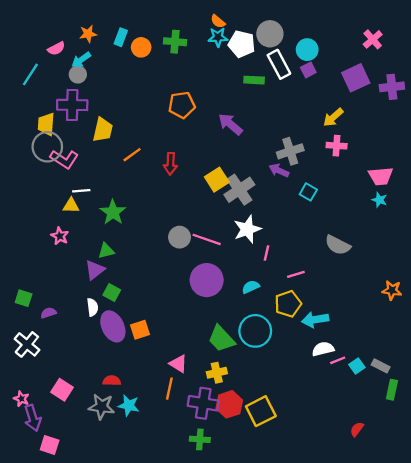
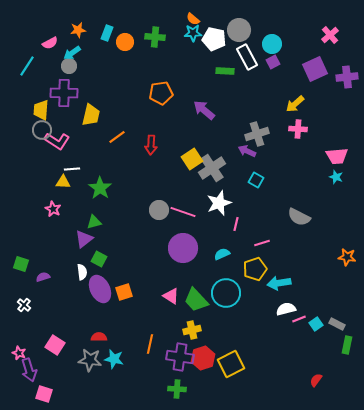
gray circle: (47, 147) -> (42, 130), size x0.7
cyan square: (308, 192) -> (256, 180), moved
white cross: (27, 344) -> (24, 305), size x0.6
pink triangle: (178, 364) -> (171, 296), moved

